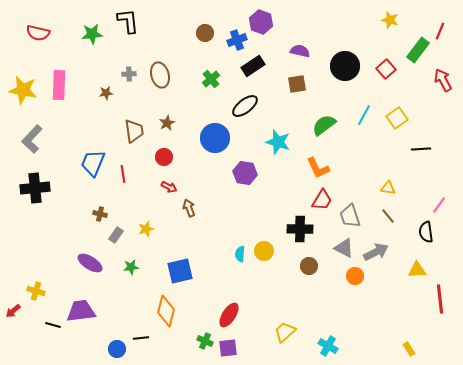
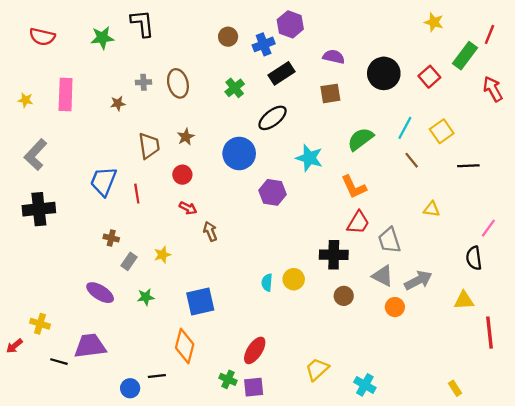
yellow star: (23, 90) -> (26, 100), size x0.5
brown line: (388, 216) -> (412, 160), moved

